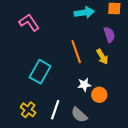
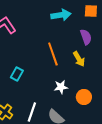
cyan rectangle: (40, 72) -> (17, 74), size x0.6
orange circle: (99, 95) -> (84, 97), moved

